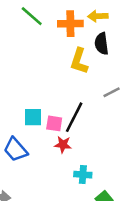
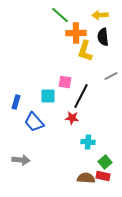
green line: (32, 16) -> (60, 15), moved
orange cross: (70, 24) -> (76, 33), moved
pink square: (54, 123) -> (65, 82), moved

